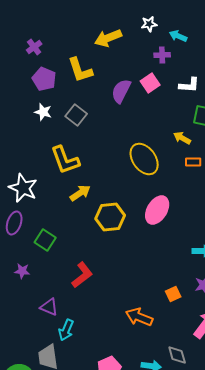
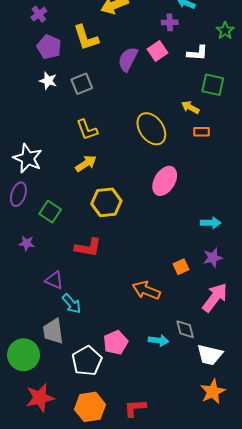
gray square: (76, 115) -> (82, 84), turned 30
yellow L-shape: (65, 160) -> (87, 130), moved, size x0.7
yellow hexagon: (110, 217) -> (106, 202), moved
red L-shape: (82, 275) -> (88, 247), turned 48
cyan arrow: (66, 330) -> (72, 304), turned -65

